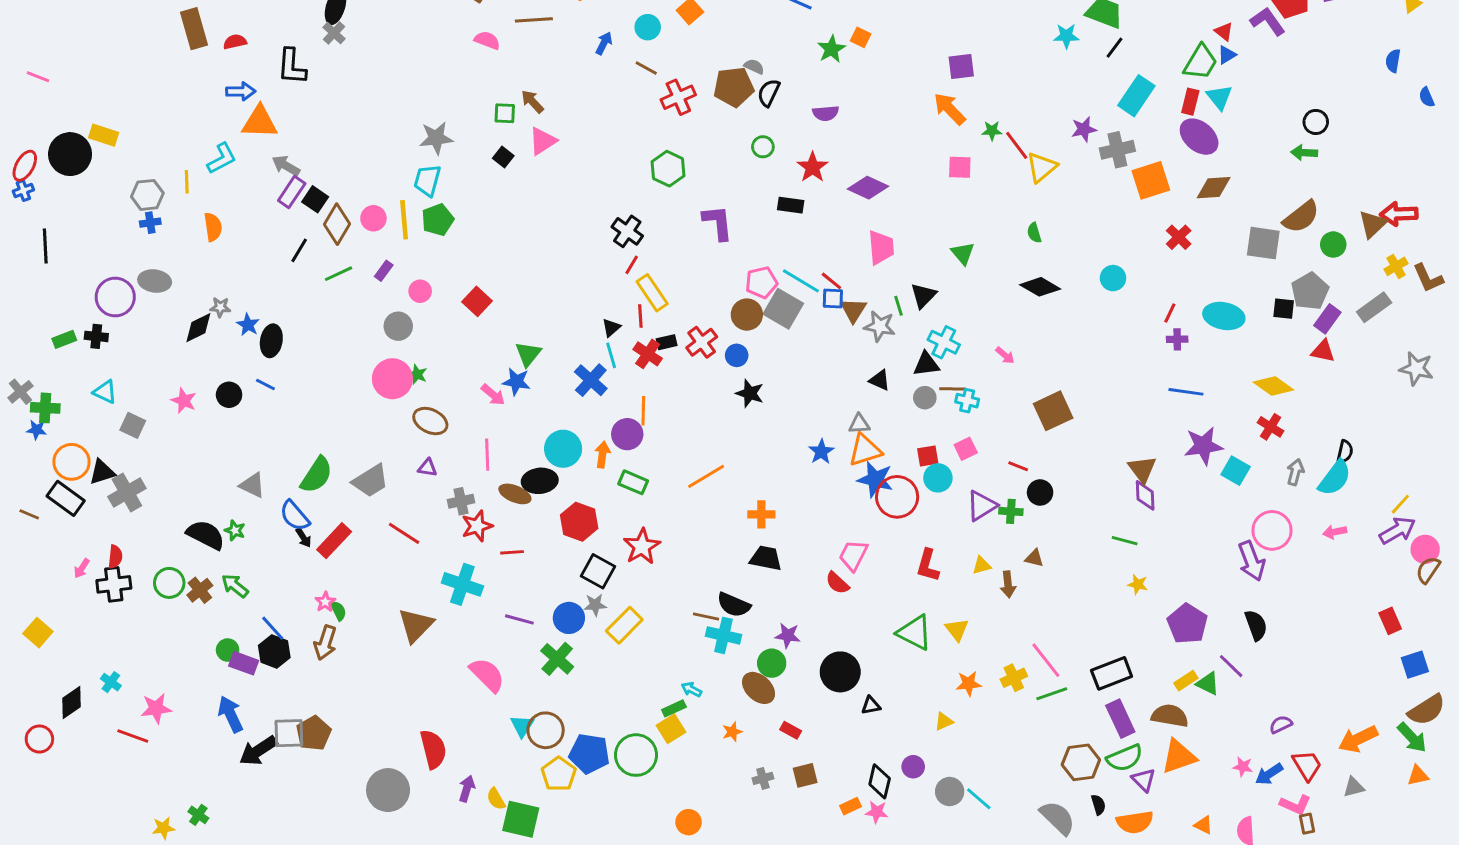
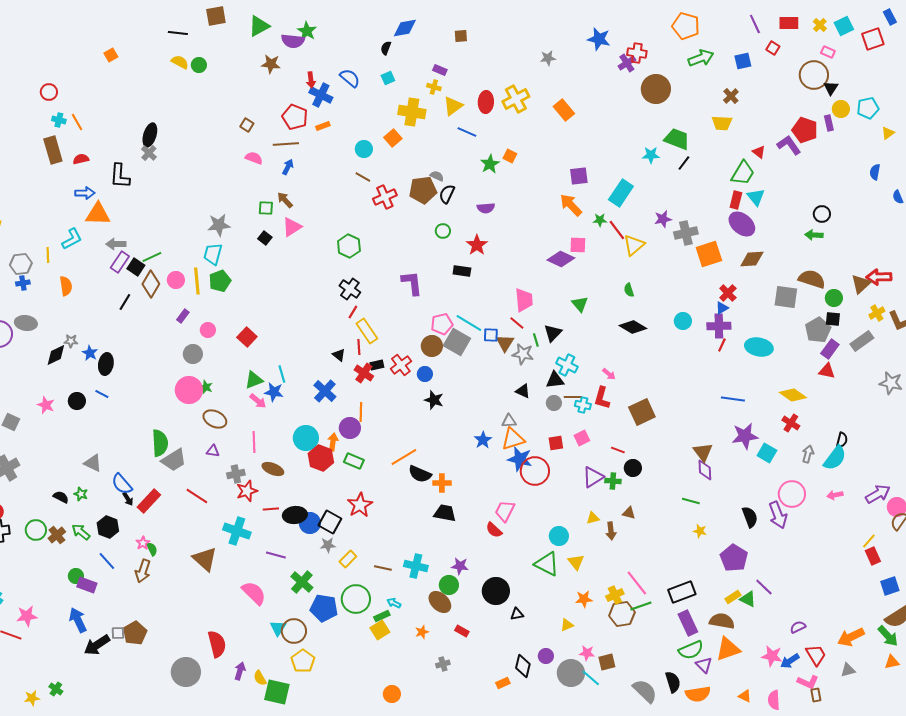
blue arrow: (604, 43) -> (288, 167), moved
blue triangle: (1227, 55) -> (722, 308), moved
cyan rectangle: (1136, 96) -> (621, 193), moved
gray arrow: (286, 166) -> (116, 244), turned -30
green hexagon: (668, 169) -> (349, 246), moved
purple diamond: (868, 188) -> (561, 259), moved
brown semicircle: (1301, 217) -> (812, 279), turned -124
green line: (338, 274) -> (152, 257), moved
red line: (831, 281) -> (517, 323), moved
black square: (1284, 309) -> (833, 319), moved
black triangle: (611, 328) -> (339, 355), turned -40
purple cross: (1177, 339) -> (719, 326), moved, size x1.6
green triangle: (528, 354) -> (254, 380), moved, turned 30
cyan line: (611, 355) -> (282, 374), moved
green semicircle: (317, 475) -> (160, 443), moved, turned -36
cyan circle: (938, 478) -> (559, 536), moved
black ellipse: (540, 481) -> (295, 515), moved
yellow line: (1400, 504) -> (869, 541), moved
red hexagon: (579, 522) -> (321, 458), moved
black semicircle: (206, 535) -> (61, 497), size x0.6
red L-shape: (928, 565) -> (602, 398), moved
black semicircle: (734, 605) -> (420, 474), moved
brown line: (706, 616) -> (383, 568), moved
blue circle: (569, 618) -> (310, 523), moved
brown triangle: (416, 625) -> (205, 559), turned -32
yellow rectangle: (624, 625) -> (348, 559), size x0.7
black semicircle: (1256, 625) -> (750, 517), moved
black hexagon: (274, 651) -> (108, 527), moved
gray square: (289, 733) -> (118, 633), size x0.6
blue pentagon: (589, 754) -> (324, 608), moved
green circle: (636, 755) -> (356, 599), moved
brown hexagon: (1081, 762) -> (622, 614), moved
pink star: (1243, 767) -> (772, 656), size x1.5
brown square: (805, 775) -> (607, 662), moved
gray circle: (950, 792) -> (571, 673), size x1.4
black semicircle: (1098, 805) -> (673, 682), size x1.5
pink star: (877, 812) -> (587, 653), moved

